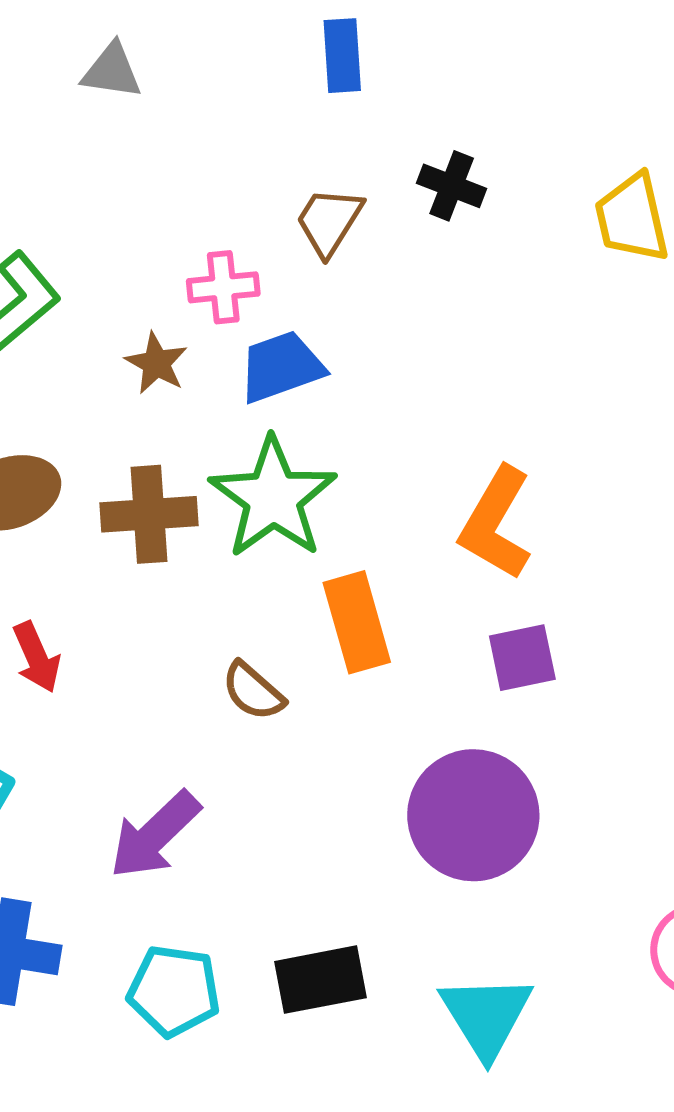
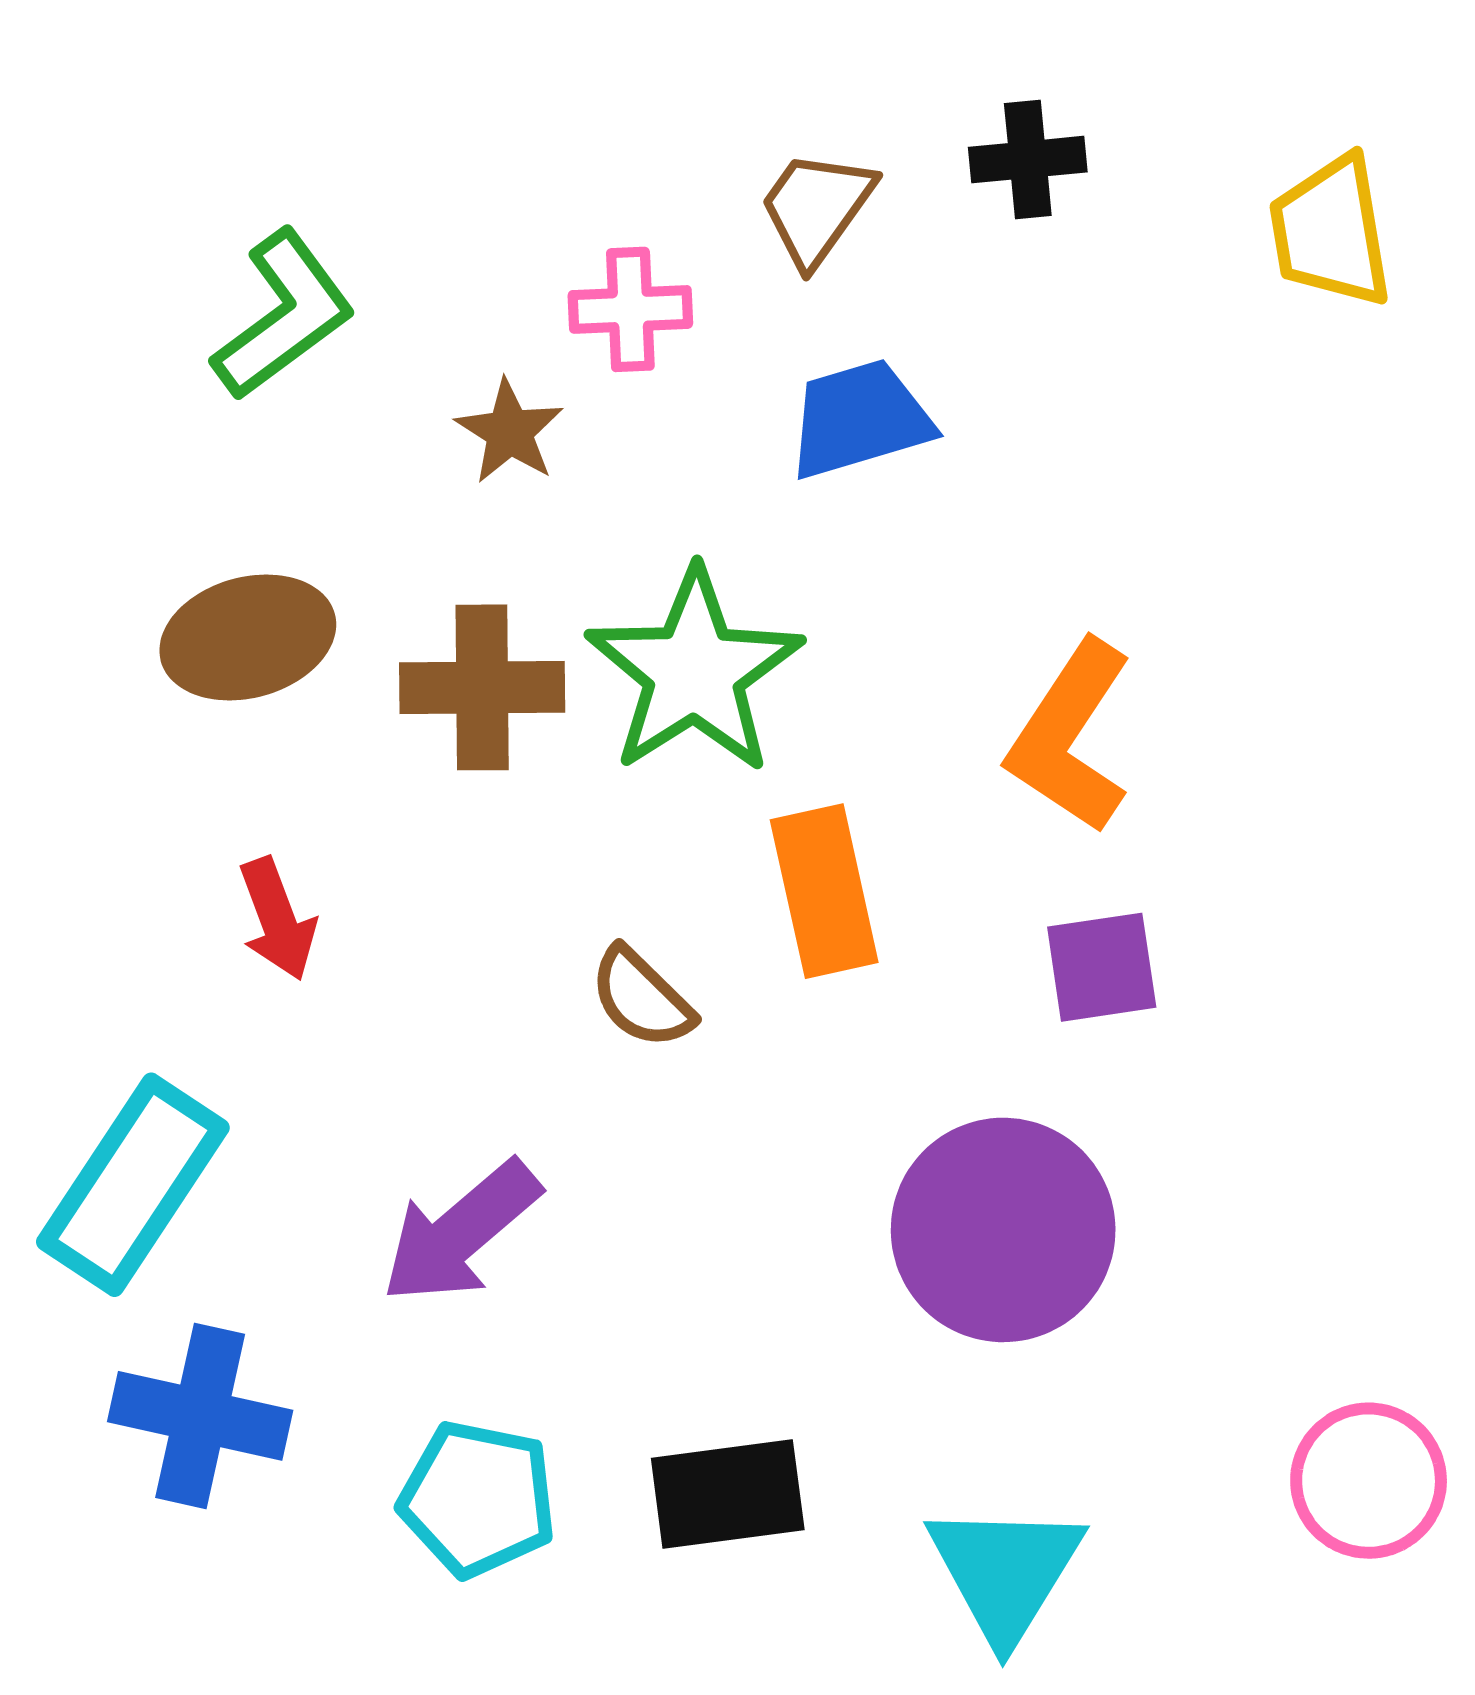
black cross: (452, 186) -> (1028, 160), turned -30
blue trapezoid: (281, 367) -> (859, 419), moved

